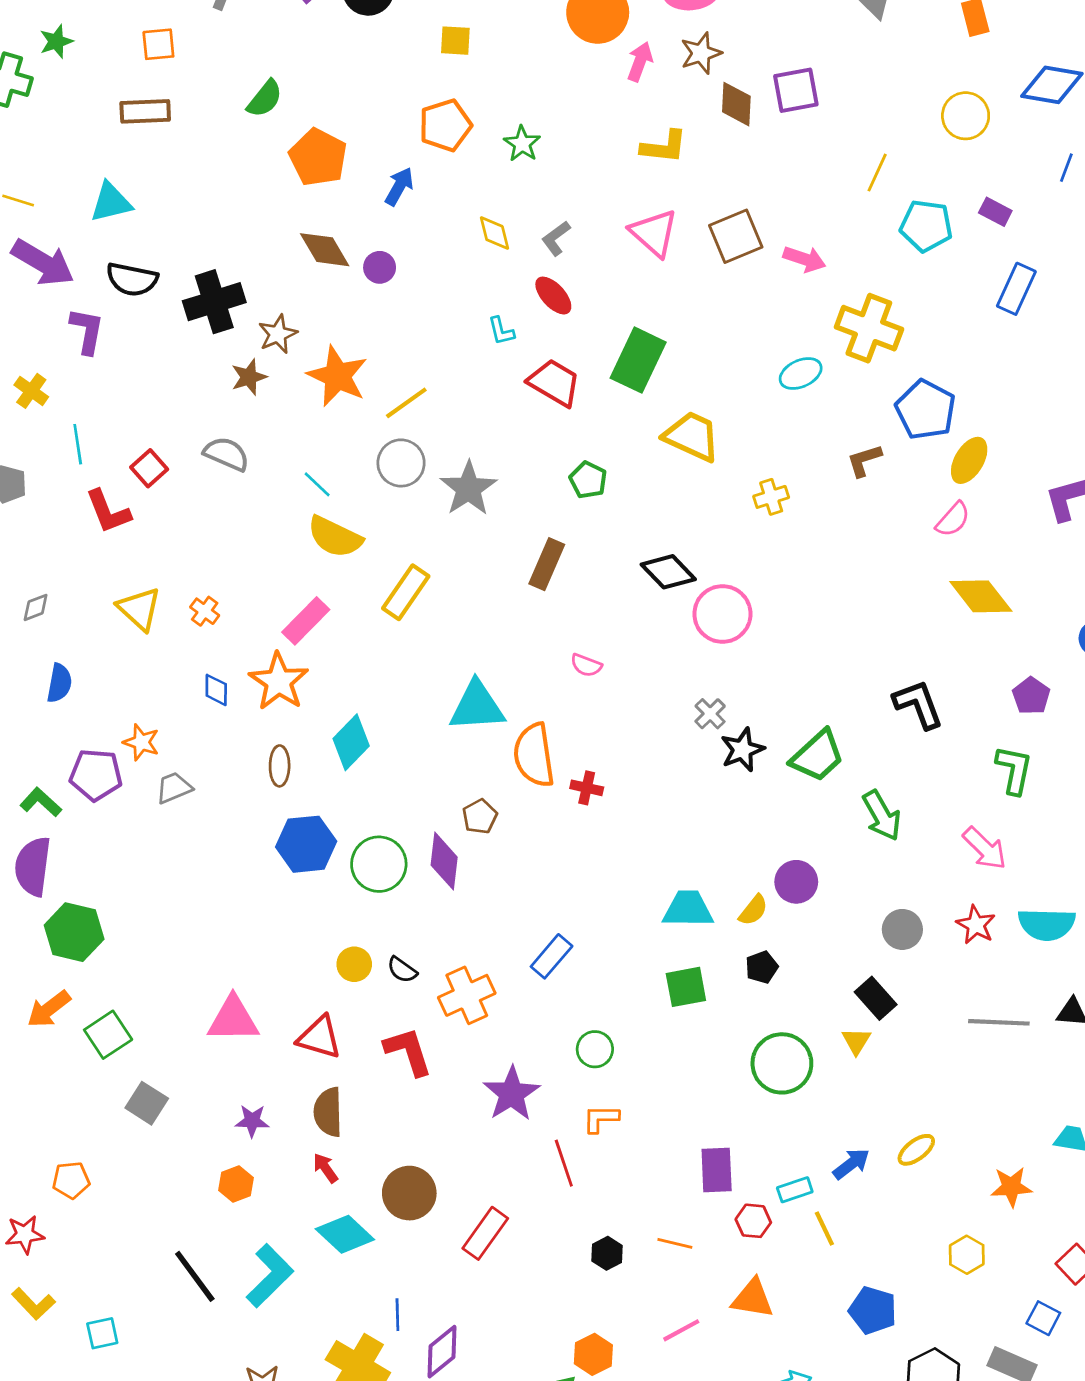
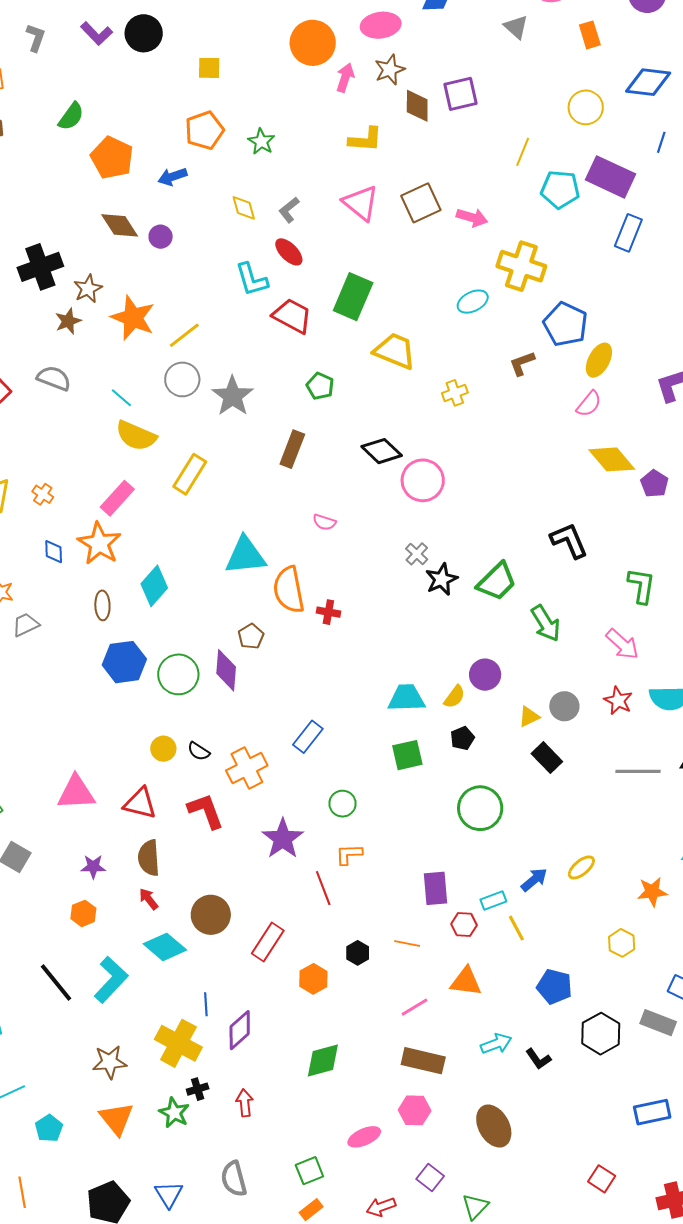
blue arrow: (399, 186) -> (172, 177), turned -136
purple rectangle: (995, 212) -> (610, 177), size x2.0
cyan L-shape: (501, 331) -> (252, 280), size x1.6
purple pentagon: (1031, 696) -> (654, 484), moved
yellow triangle: (856, 1041) -> (529, 717), moved, turned 35
orange hexagon: (593, 1354) -> (313, 979), moved

